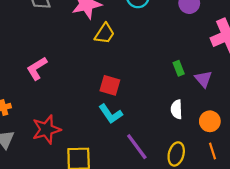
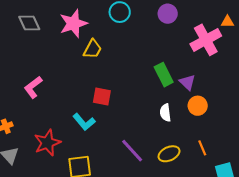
green rectangle: (179, 68) -> (164, 75), size x1.6
cyan L-shape: (111, 114) -> (84, 122), moved
orange circle: (210, 121) -> (198, 106), moved
yellow ellipse: (176, 154) -> (169, 154), turned 55

